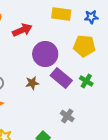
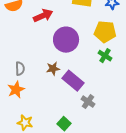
purple rectangle: (61, 78) -> (73, 81), moved
green cross: (86, 81) -> (105, 56), moved

